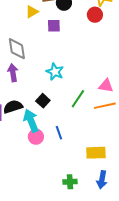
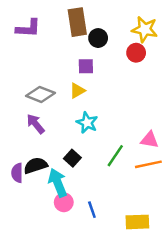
yellow triangle: (32, 12) -> (77, 91), moved
gray diamond: (17, 49) -> (40, 94), turned -60
purple arrow: (13, 73) -> (36, 124), turned -30
blue line: (59, 133) -> (92, 210), moved

